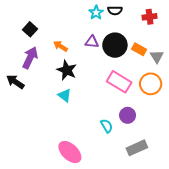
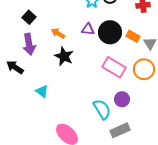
purple arrow: (30, 58) -> (29, 44), turned 145
cyan triangle: (65, 95) -> (42, 91), moved
cyan semicircle: (107, 126) -> (102, 109), size x1.5
gray rectangle: (137, 148) -> (120, 130), moved

